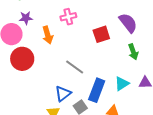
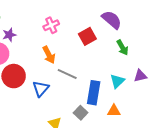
orange arrow: (48, 35) -> (49, 55), moved
blue triangle: (63, 94) -> (41, 89), moved

